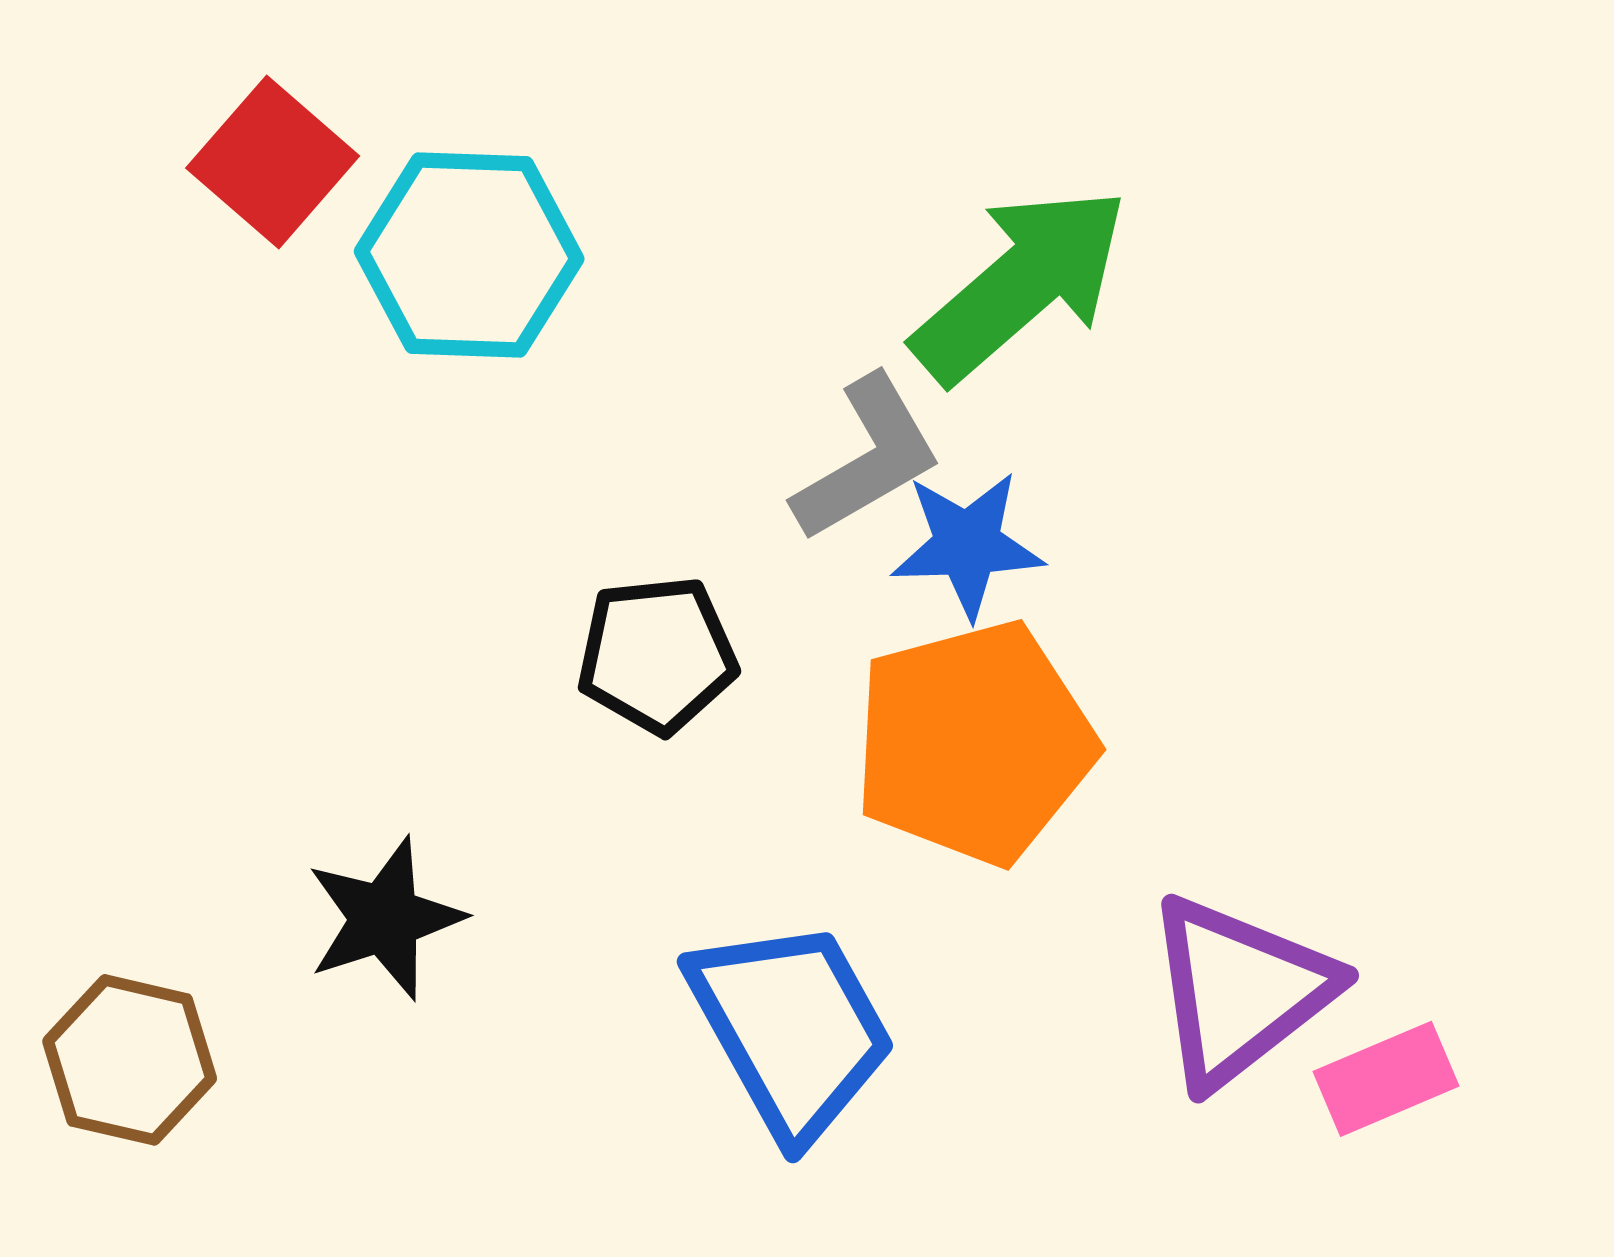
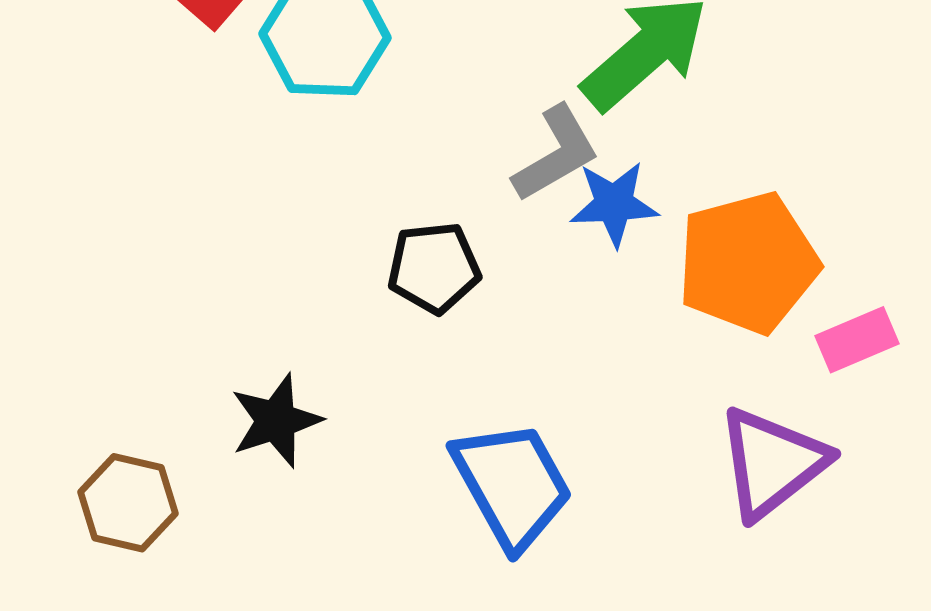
orange pentagon: (974, 743) -> (748, 263), moved
pink rectangle: (1386, 1079) -> (857, 340), moved

